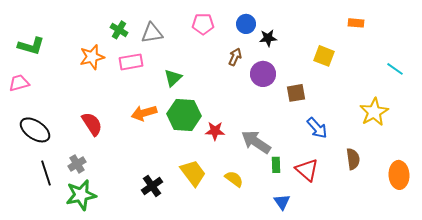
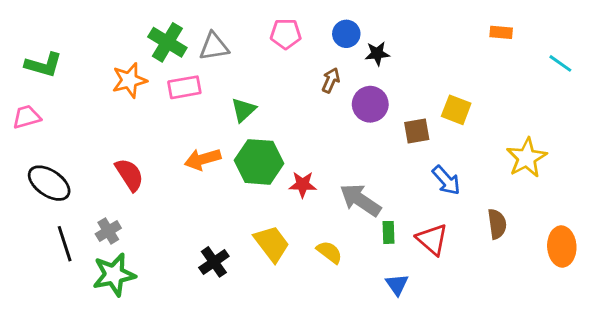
green cross: (119, 30) -> (167, 42), size x1.5
yellow square: (324, 56) -> (456, 110), moved
cyan line: (395, 69) -> (560, 63), moved

